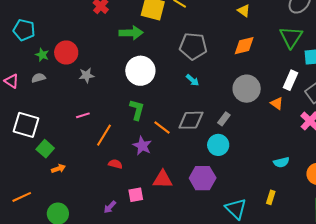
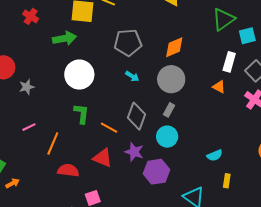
green triangle: (291, 37) -> (223, 19), turned 30
orange diamond: (244, 46) -> (174, 47), moved
gray circle: (247, 89) -> (171, 79), moved
gray diamond: (191, 120) -> (137, 116), turned -60
purple star: (142, 146) -> (134, 152), moved
cyan semicircle: (281, 162) -> (215, 155), moved
red semicircle: (115, 164) -> (68, 170), size x1.5
red triangle: (163, 179) -> (103, 158), moved, turned 30

